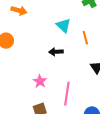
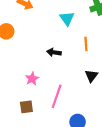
cyan triangle: (63, 26) -> (67, 18), moved

